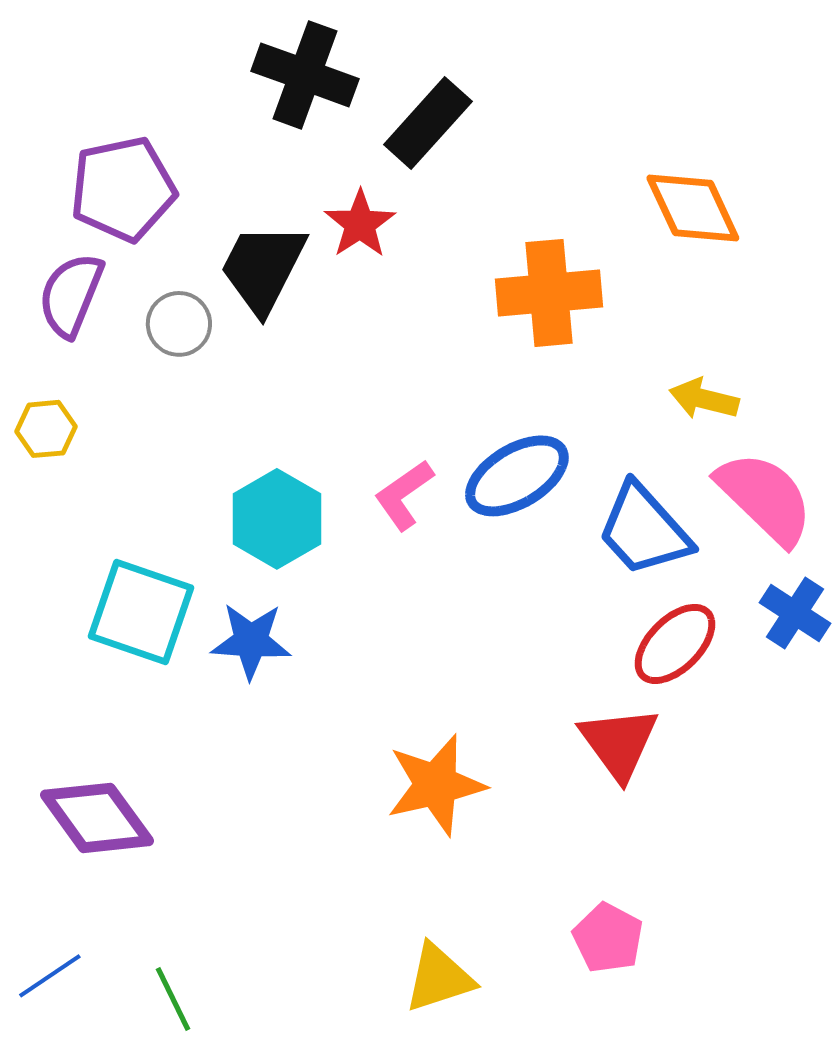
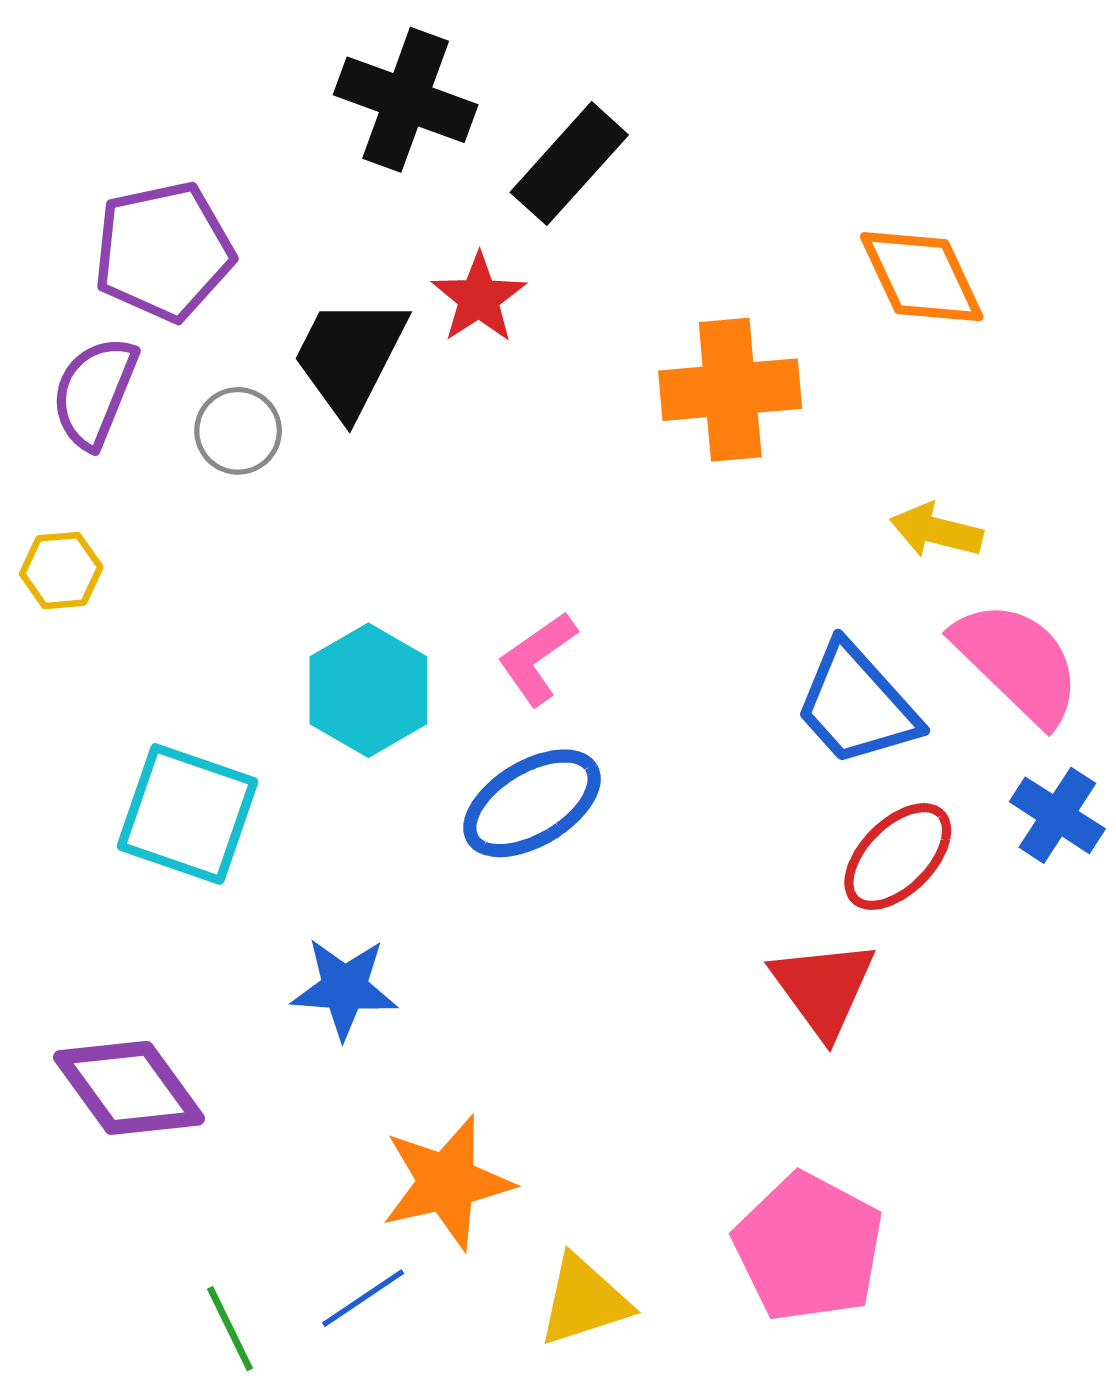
blue ellipse: (517, 476) -> (532, 803), moved
blue star: (251, 641) -> (344, 988), moved
orange star: (436, 785) -> (447, 1182), moved
pink pentagon: (608, 938) -> (809, 1248), size x1.6
blue line: (50, 976) -> (363, 1298), moved

